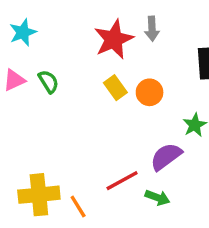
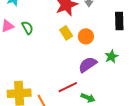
purple semicircle: (166, 157) -> (88, 65), moved

